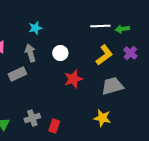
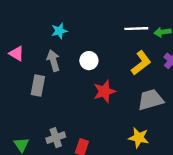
gray rectangle: (17, 74) -> (38, 85), turned -54

